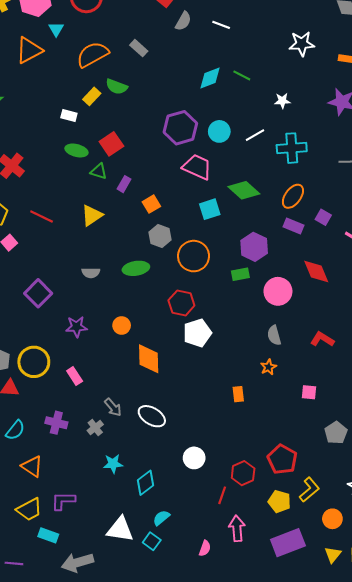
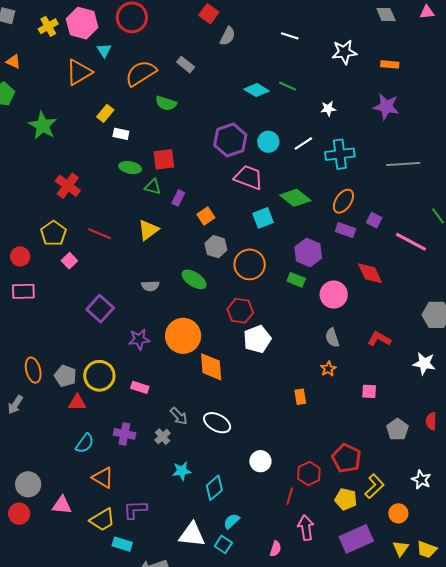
white line: (221, 25) -> (290, 36), moved
cyan diamond: (210, 78) -> (257, 90), turned 55
yellow rectangle: (92, 96) -> (105, 113), moved
red square: (111, 144) -> (164, 159), turned 30
green ellipse: (136, 268) -> (194, 279), turned 45
green rectangle: (240, 274) -> (296, 280), turned 36
orange circle: (122, 325) -> (183, 336), size x2.0
pink rectangle: (75, 376) -> (140, 387), turned -36

